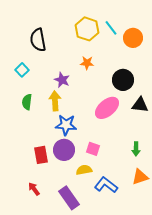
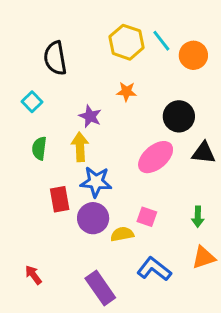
pink square: (93, 149) -> (147, 217), moved
red rectangle: (41, 155) -> (60, 199), moved
yellow semicircle: (84, 170) -> (122, 234), moved
red arrow: (34, 189) -> (33, 275), moved

